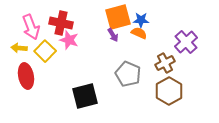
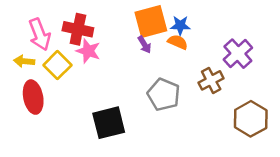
brown hexagon: (169, 91) -> (251, 119), moved

